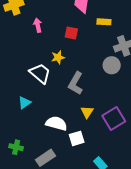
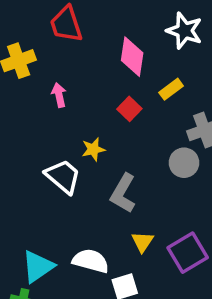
yellow rectangle: (104, 22) -> (171, 89), turned -40
red square: (71, 33) -> (129, 109), moved, turned 32
cyan triangle: (24, 103) -> (38, 267), moved, size x1.5

